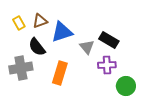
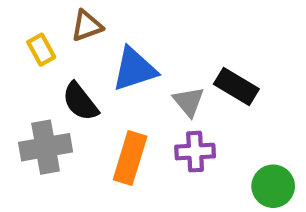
brown triangle: (40, 21) -> (87, 26), moved
purple cross: (107, 65) -> (195, 152), moved

